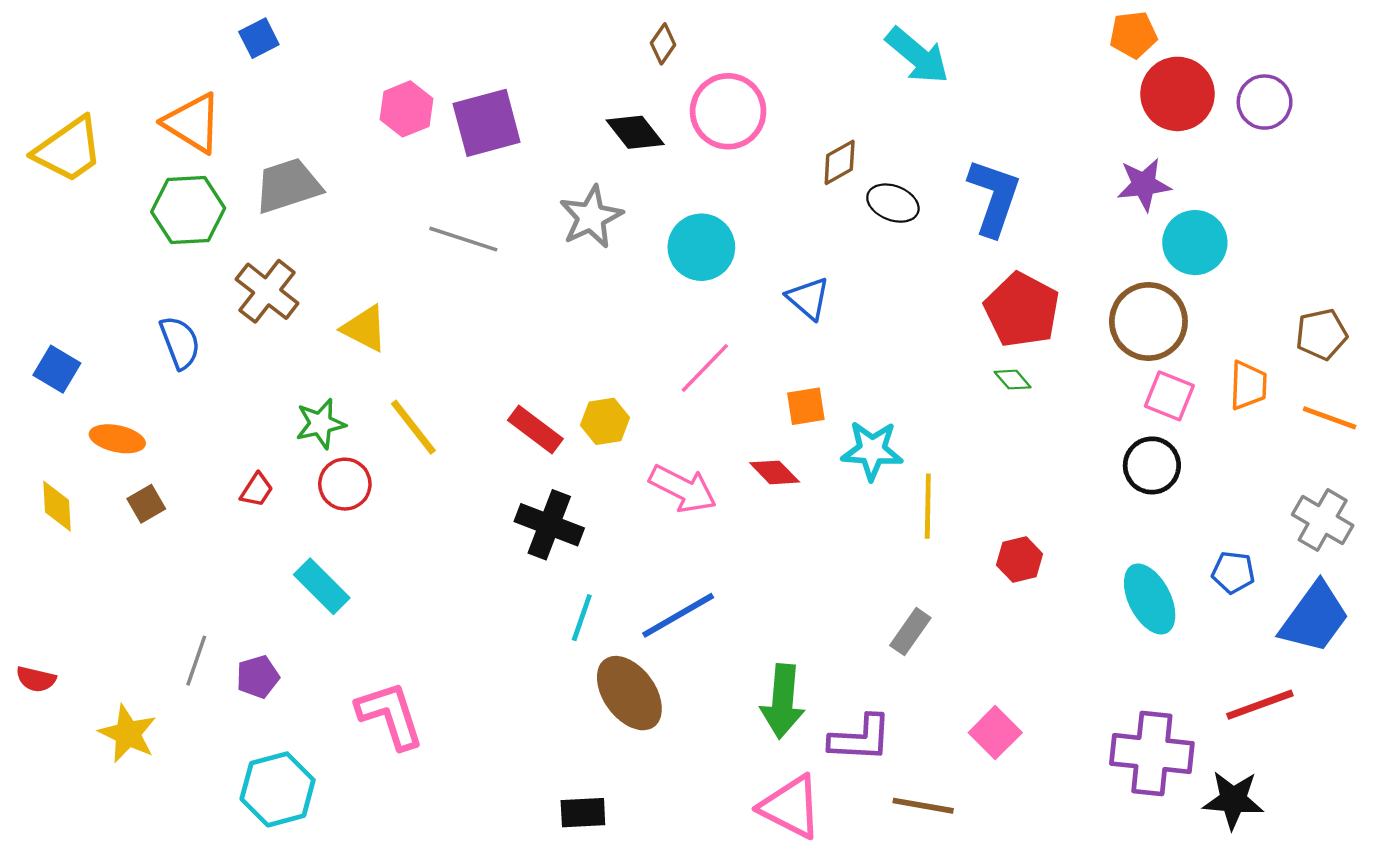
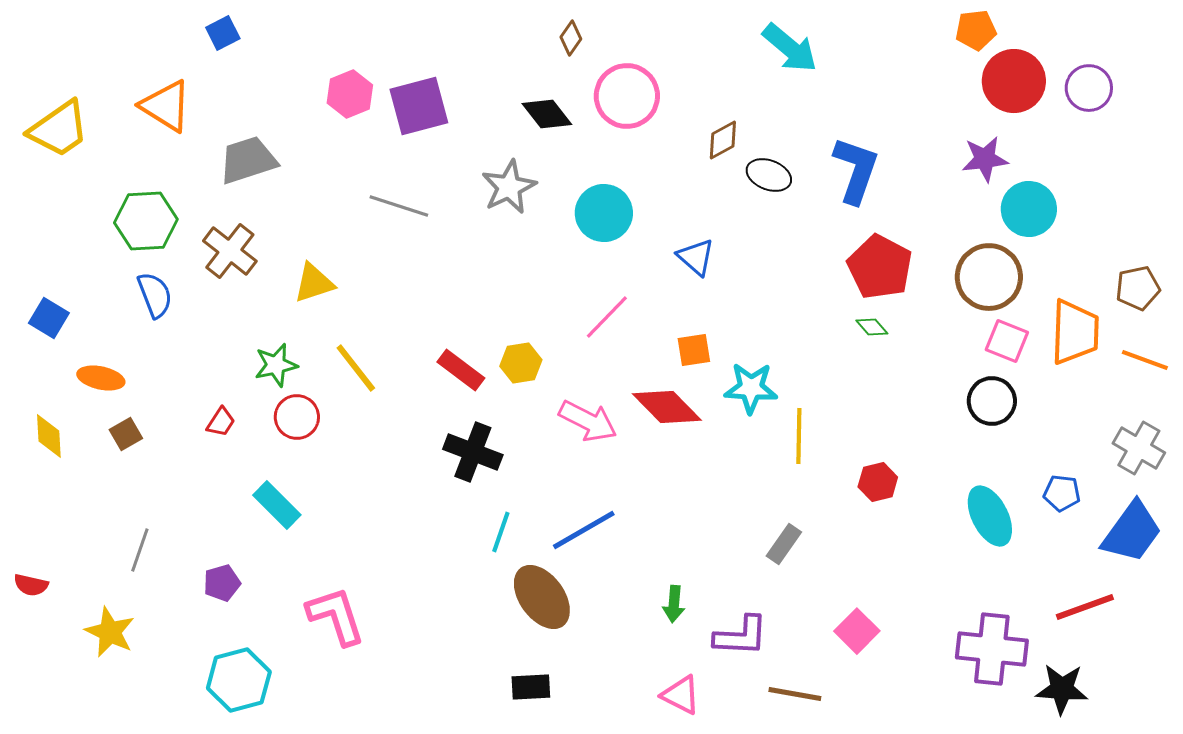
green hexagon: (188, 210) -> (146, 221), moved
yellow triangle: (365, 328) -> (314, 283), turned -45
orange trapezoid: (1248, 385) -> (1075, 332), size x1.5
red diamond: (775, 472) -> (667, 407), size x1.6
gray line: (196, 661) -> (140, 550), moved
green arrow: (783, 701) -> (674, 604), size x0.6
pink triangle: (791, 807) -> (681, 695), size x0.7
black rectangle: (583, 813) -> (531, 687), moved

